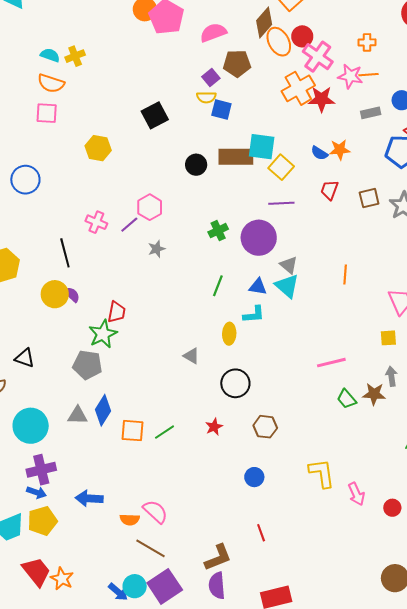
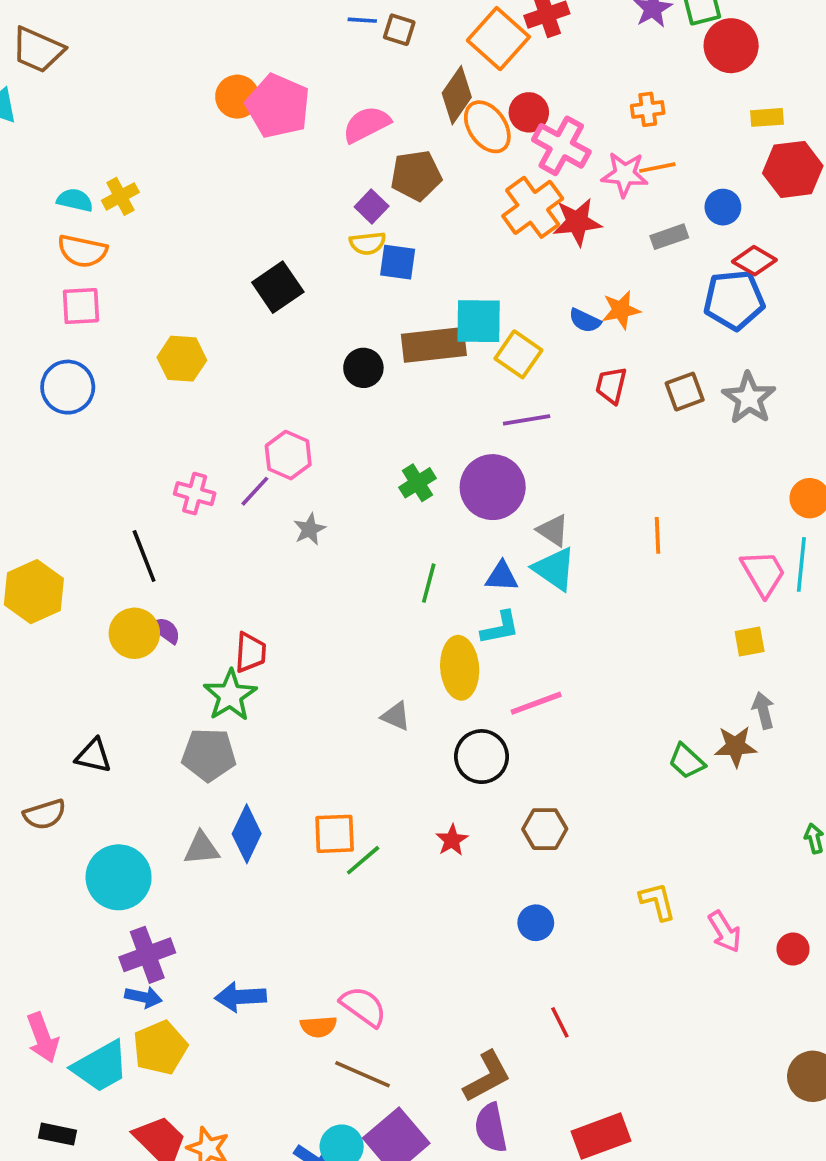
blue circle: (25, 180) -> (68, 387), moved
yellow ellipse: (229, 334) -> (460, 668), size x1.5
pink line: (331, 363) -> (536, 703), moved
orange square: (133, 431) -> (335, 834), moved
yellow L-shape: (322, 473) -> (658, 901), size x0.7

